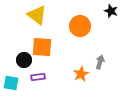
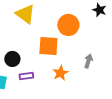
orange square: (42, 47) -> (48, 46), moved
orange star: (81, 74) -> (60, 73), moved

